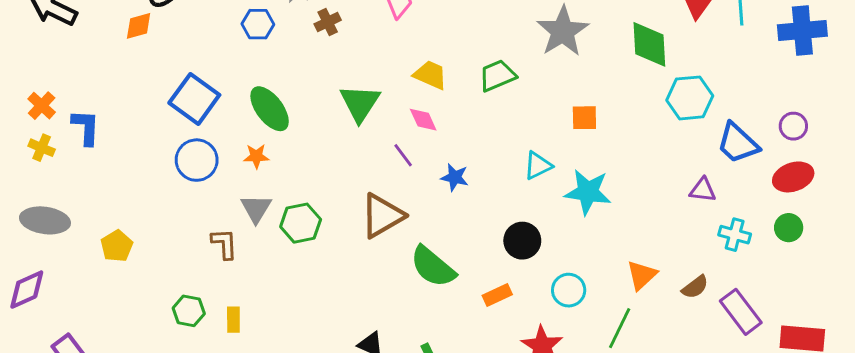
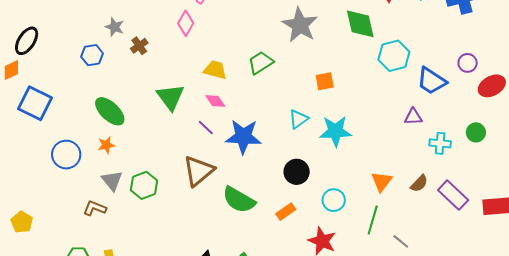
blue square: (194, 99) -> (35, 103), moved
blue star: (455, 177) -> (243, 137), size x1.8
red ellipse: (793, 177) -> (492, 86), moved
brown L-shape: (224, 244) -> (95, 208), turned -55

